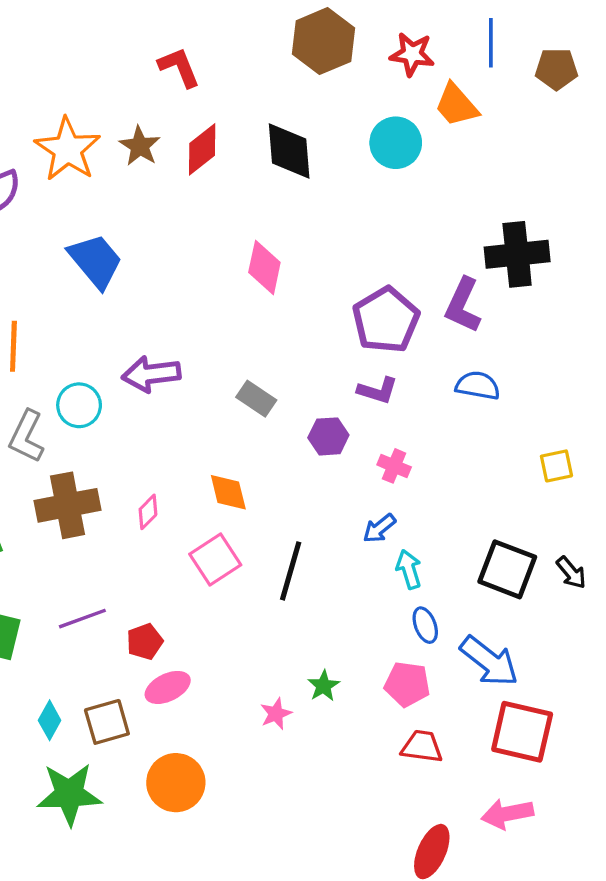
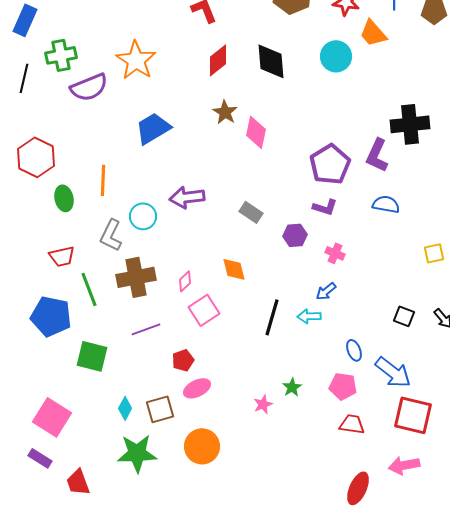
brown star: (140, 146) -> (225, 112), moved
blue trapezoid: (95, 261) -> (153, 128), turned -81
pink square: (215, 559) -> (204, 310), moved
cyan arrow: (409, 569) -> (309, 316), moved, turned -75
black square: (507, 569) -> (404, 316), size x0.6
purple line: (82, 619) -> (146, 329), moved

